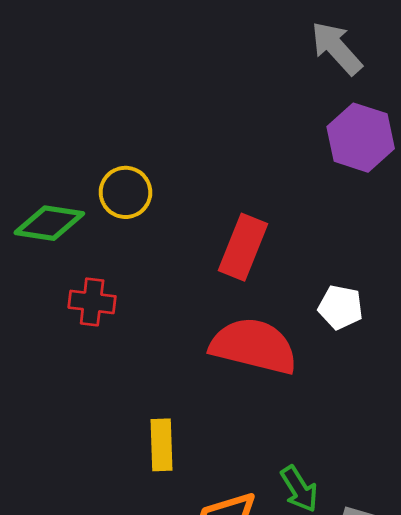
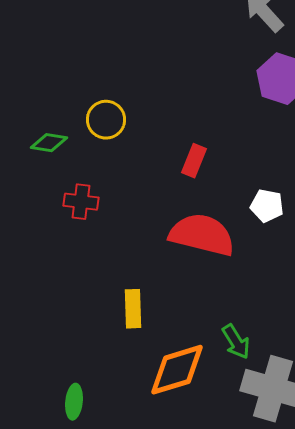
green diamond: (49, 223) -> (49, 143), size x0.7
red rectangle: (243, 247) -> (194, 161), size x0.7

